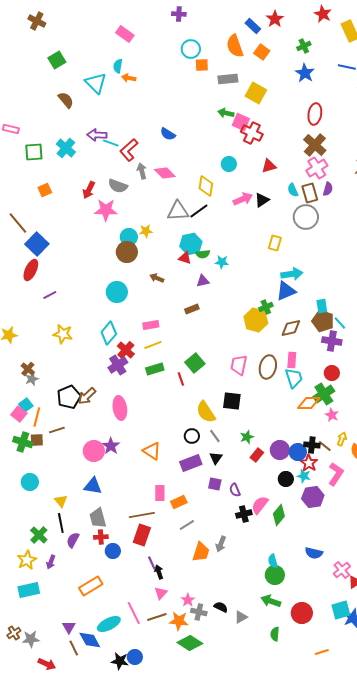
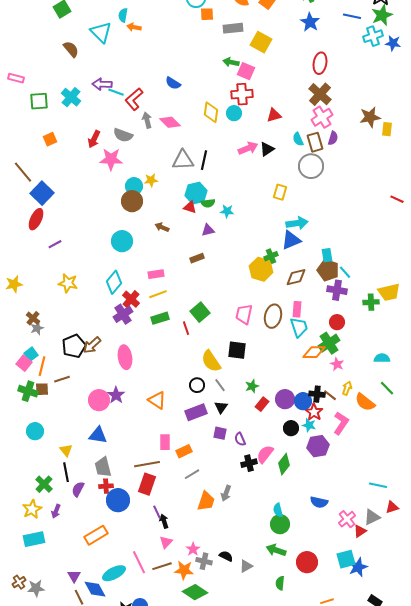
red cross: (252, 133) -> (242, 94), moved, turned -30
yellow diamond: (206, 186) -> (211, 112), moved
black line: (199, 211) -> (204, 160), turned -42
blue circle: (113, 551) -> (118, 500), size x1.5

